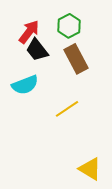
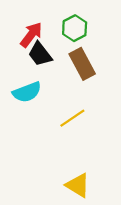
yellow triangle: (90, 169) -> (78, 185), moved

